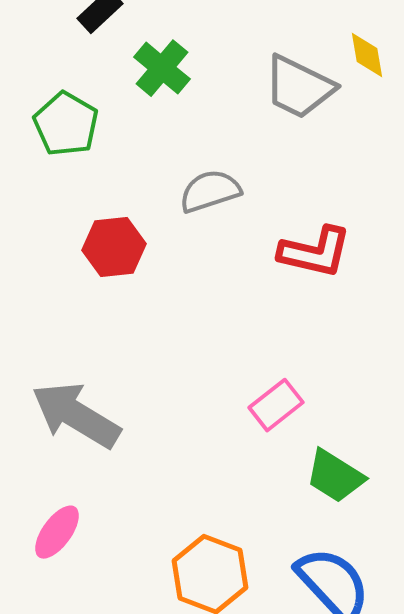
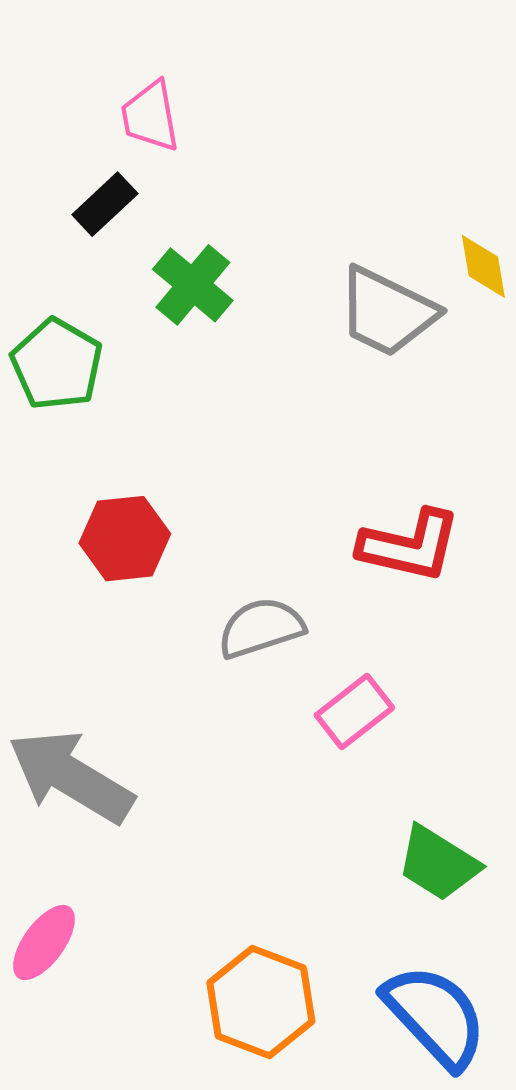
gray semicircle: (210, 191) -> (261, 628), moved
pink rectangle: (276, 405) -> (354, 711), moved

